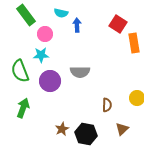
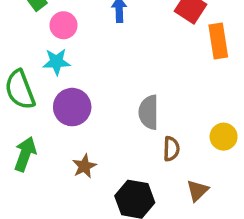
gray semicircle: (80, 72) -> (149, 112), moved, turned 90
brown star: (62, 129) -> (84, 166), moved

